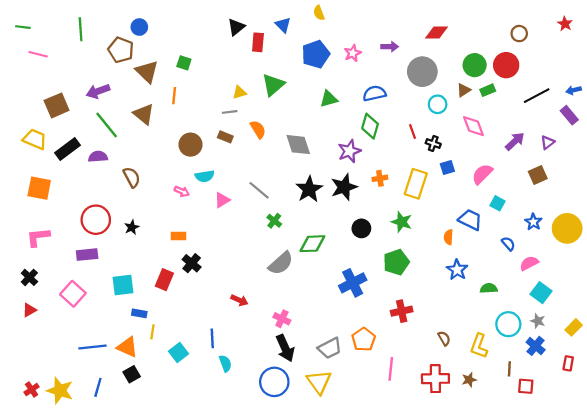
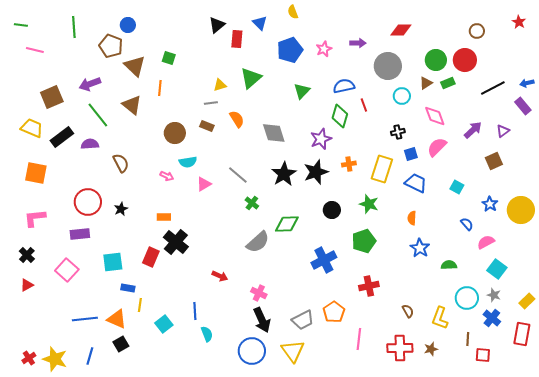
green triangle: (329, 99) -> (302, 91), turned -30
red line: (413, 132) -> (364, 105), moved
black cross: (433, 143) -> (398, 132), turned -32
pink semicircle: (482, 174) -> (437, 147), moved
blue trapezoid: (470, 220) -> (416, 183), moved
black cross: (192, 263) -> (176, 242), size x1.4
red rectangle: (568, 363) -> (522, 334), size x1.6

